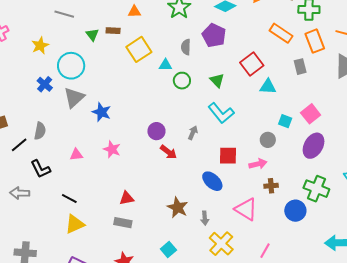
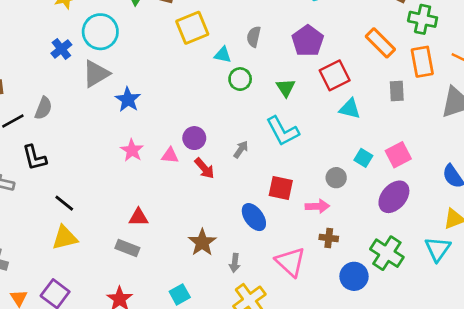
purple pentagon: (214, 35) -> (308, 41), moved
pink triangle: (76, 155) -> (170, 155), moved

